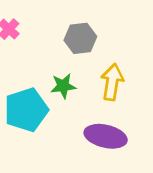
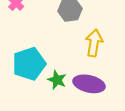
green star: (63, 86) -> (57, 80), moved, turned 30

